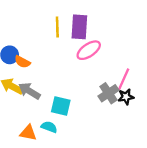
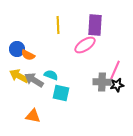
purple rectangle: (79, 27) -> (95, 25), moved
gray cross: (108, 93) -> (102, 82), turned 36
cyan semicircle: (49, 127) -> (51, 75), moved

